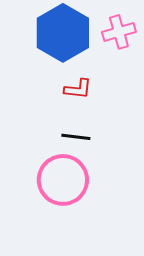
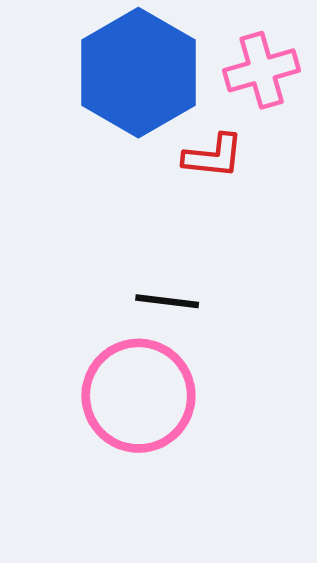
red L-shape: (78, 89) -> (213, 156), moved

